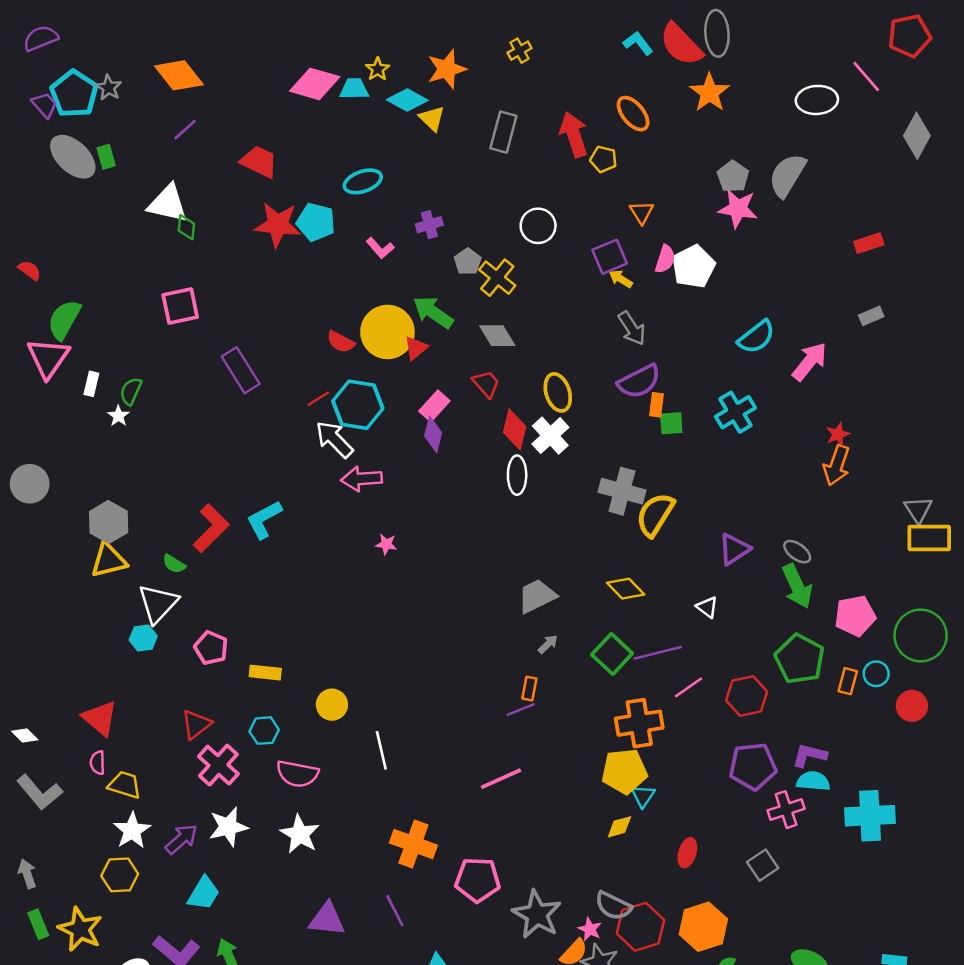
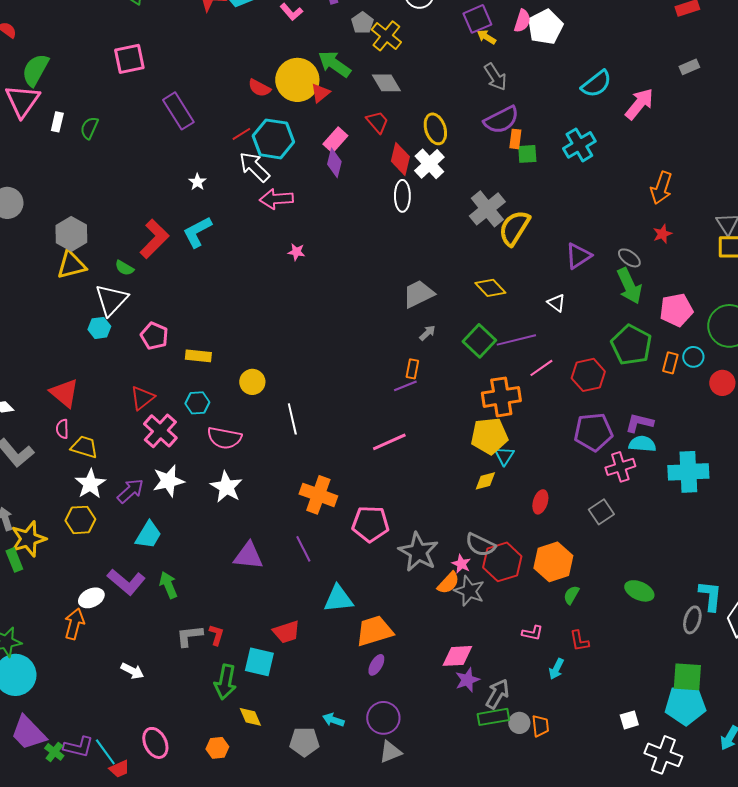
white star: (118, 416) -> (197, 182), moved
red star: (838, 434) -> (662, 234), moved
gray cross: (622, 491) -> (487, 209), turned 36
yellow star: (80, 929) -> (28, 539), moved, turned 30

